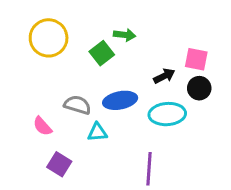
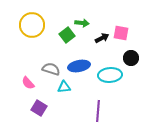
pink square: (196, 59) -> (121, 33), moved
black arrow: (164, 76) -> (102, 38), moved

